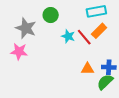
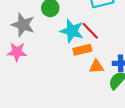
orange rectangle: (99, 31) -> (82, 50), moved, turned 35
cyan star: (68, 36) -> (72, 31), size x1.5

